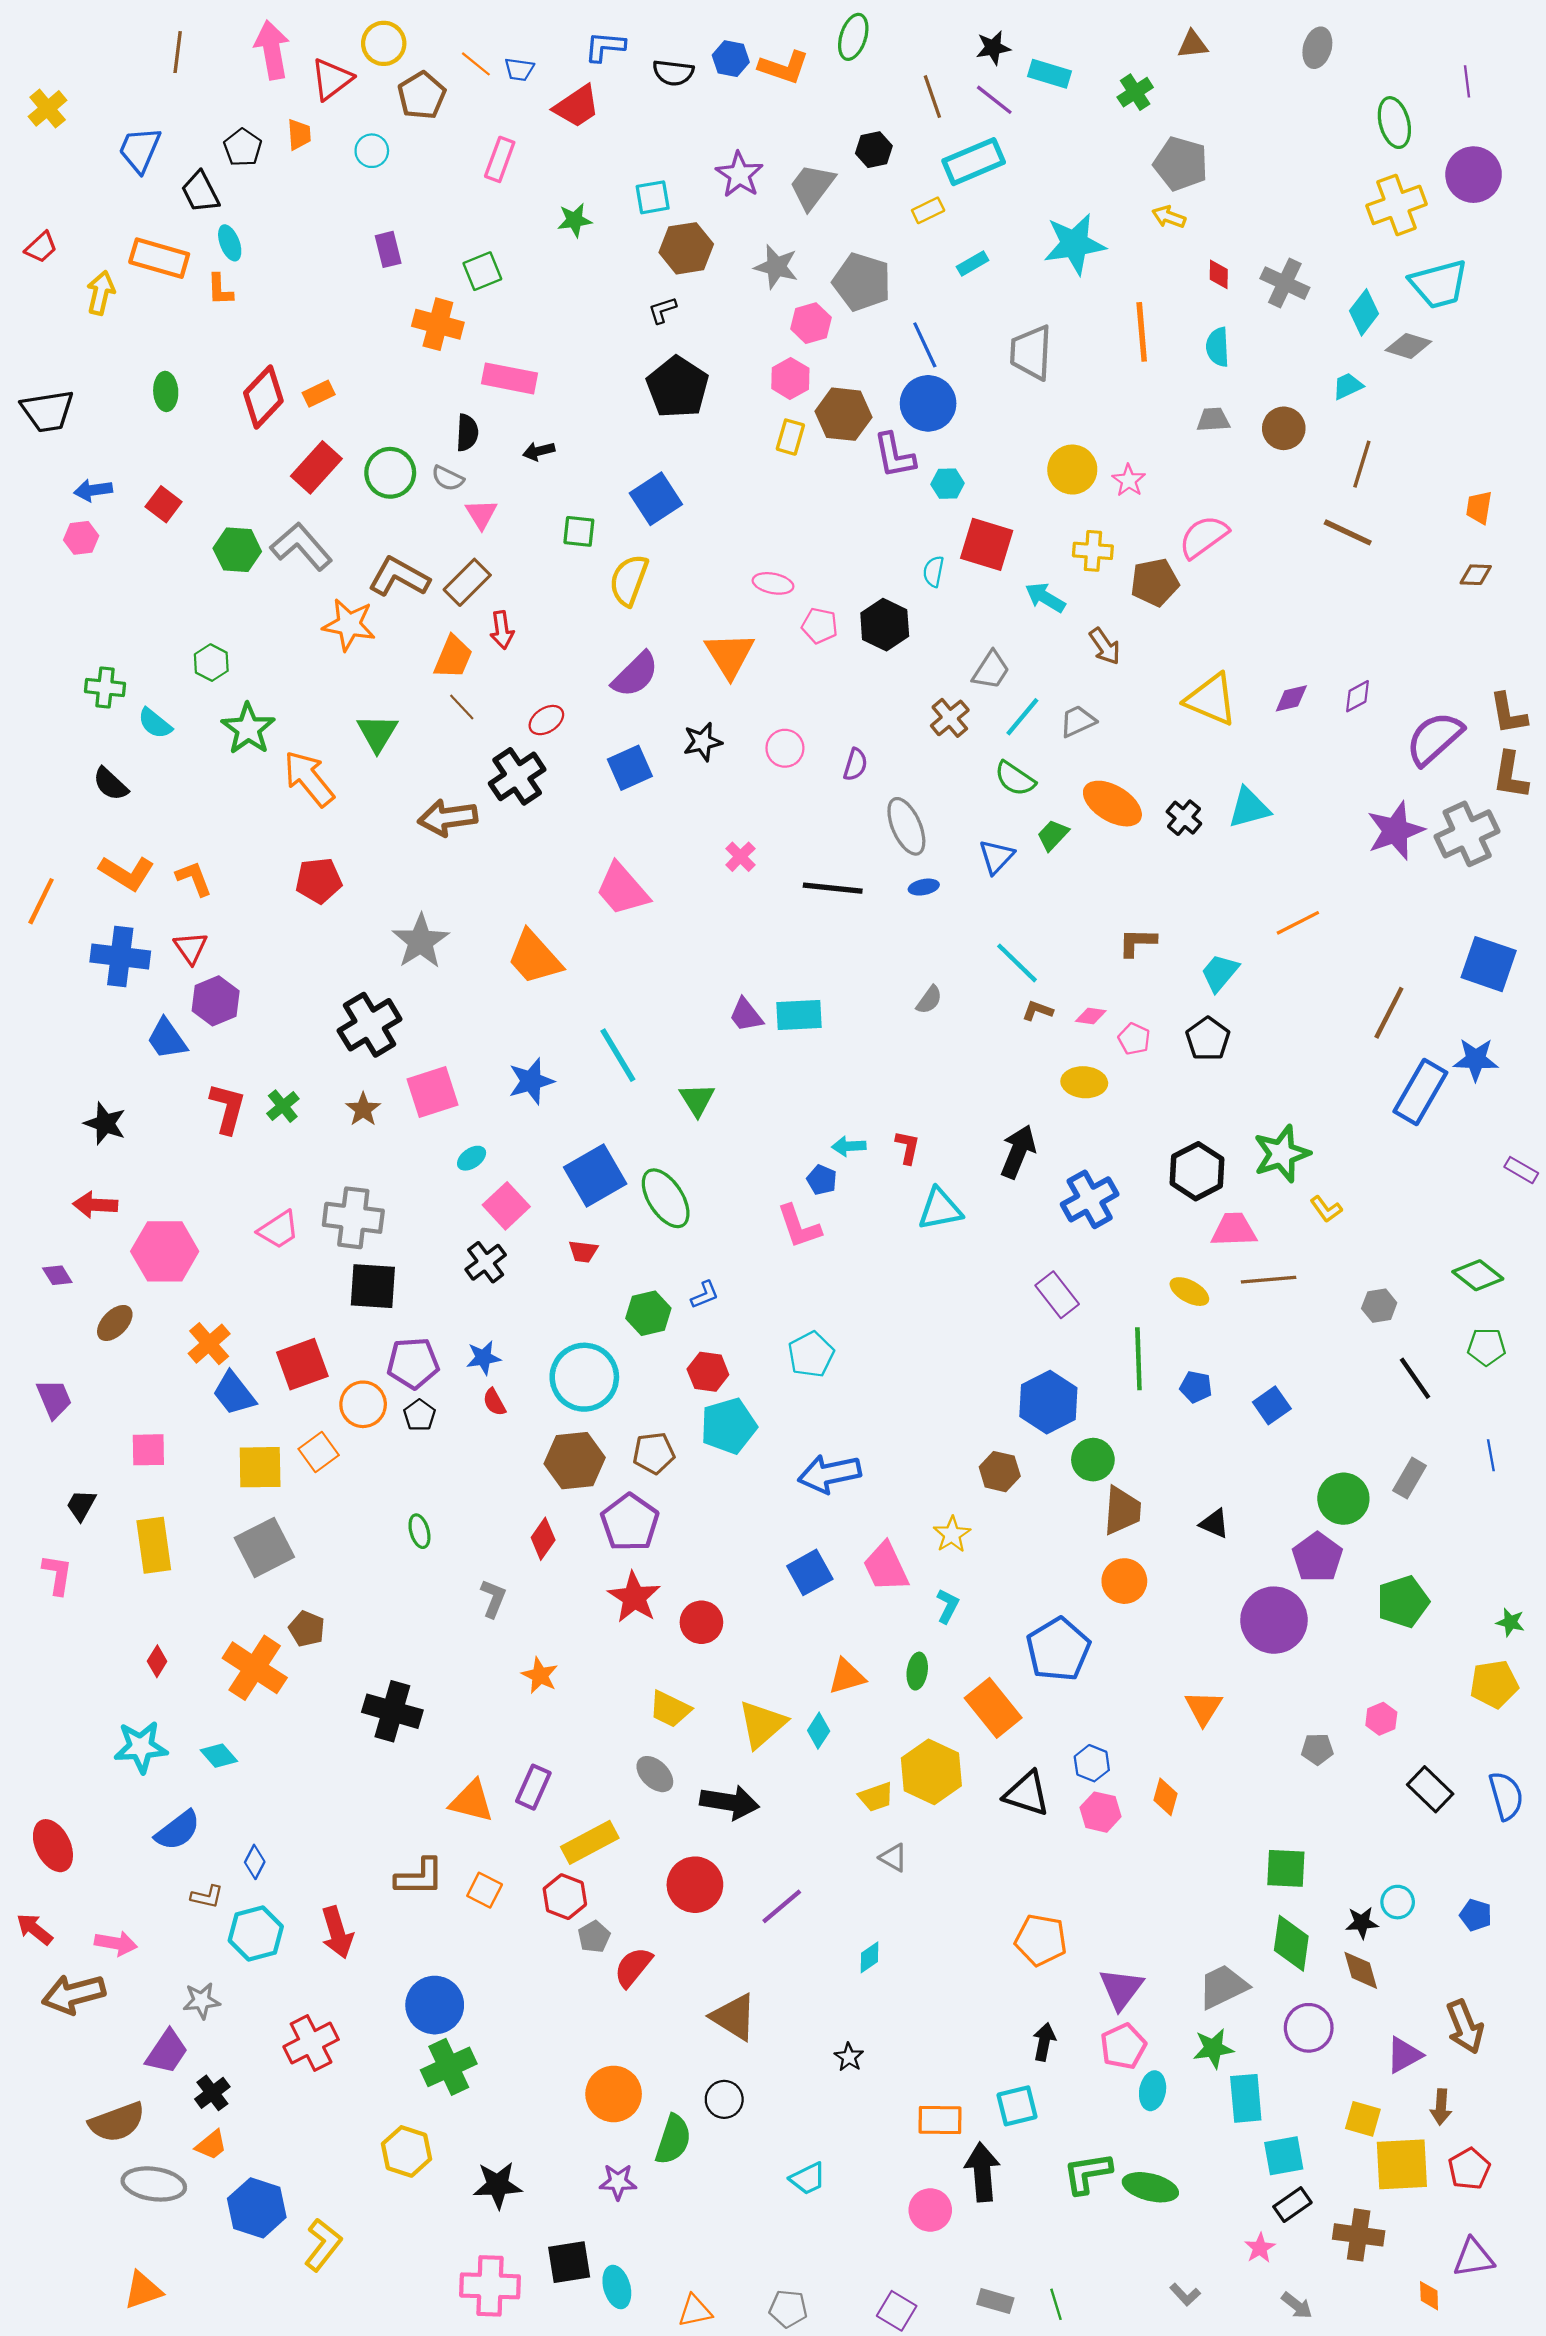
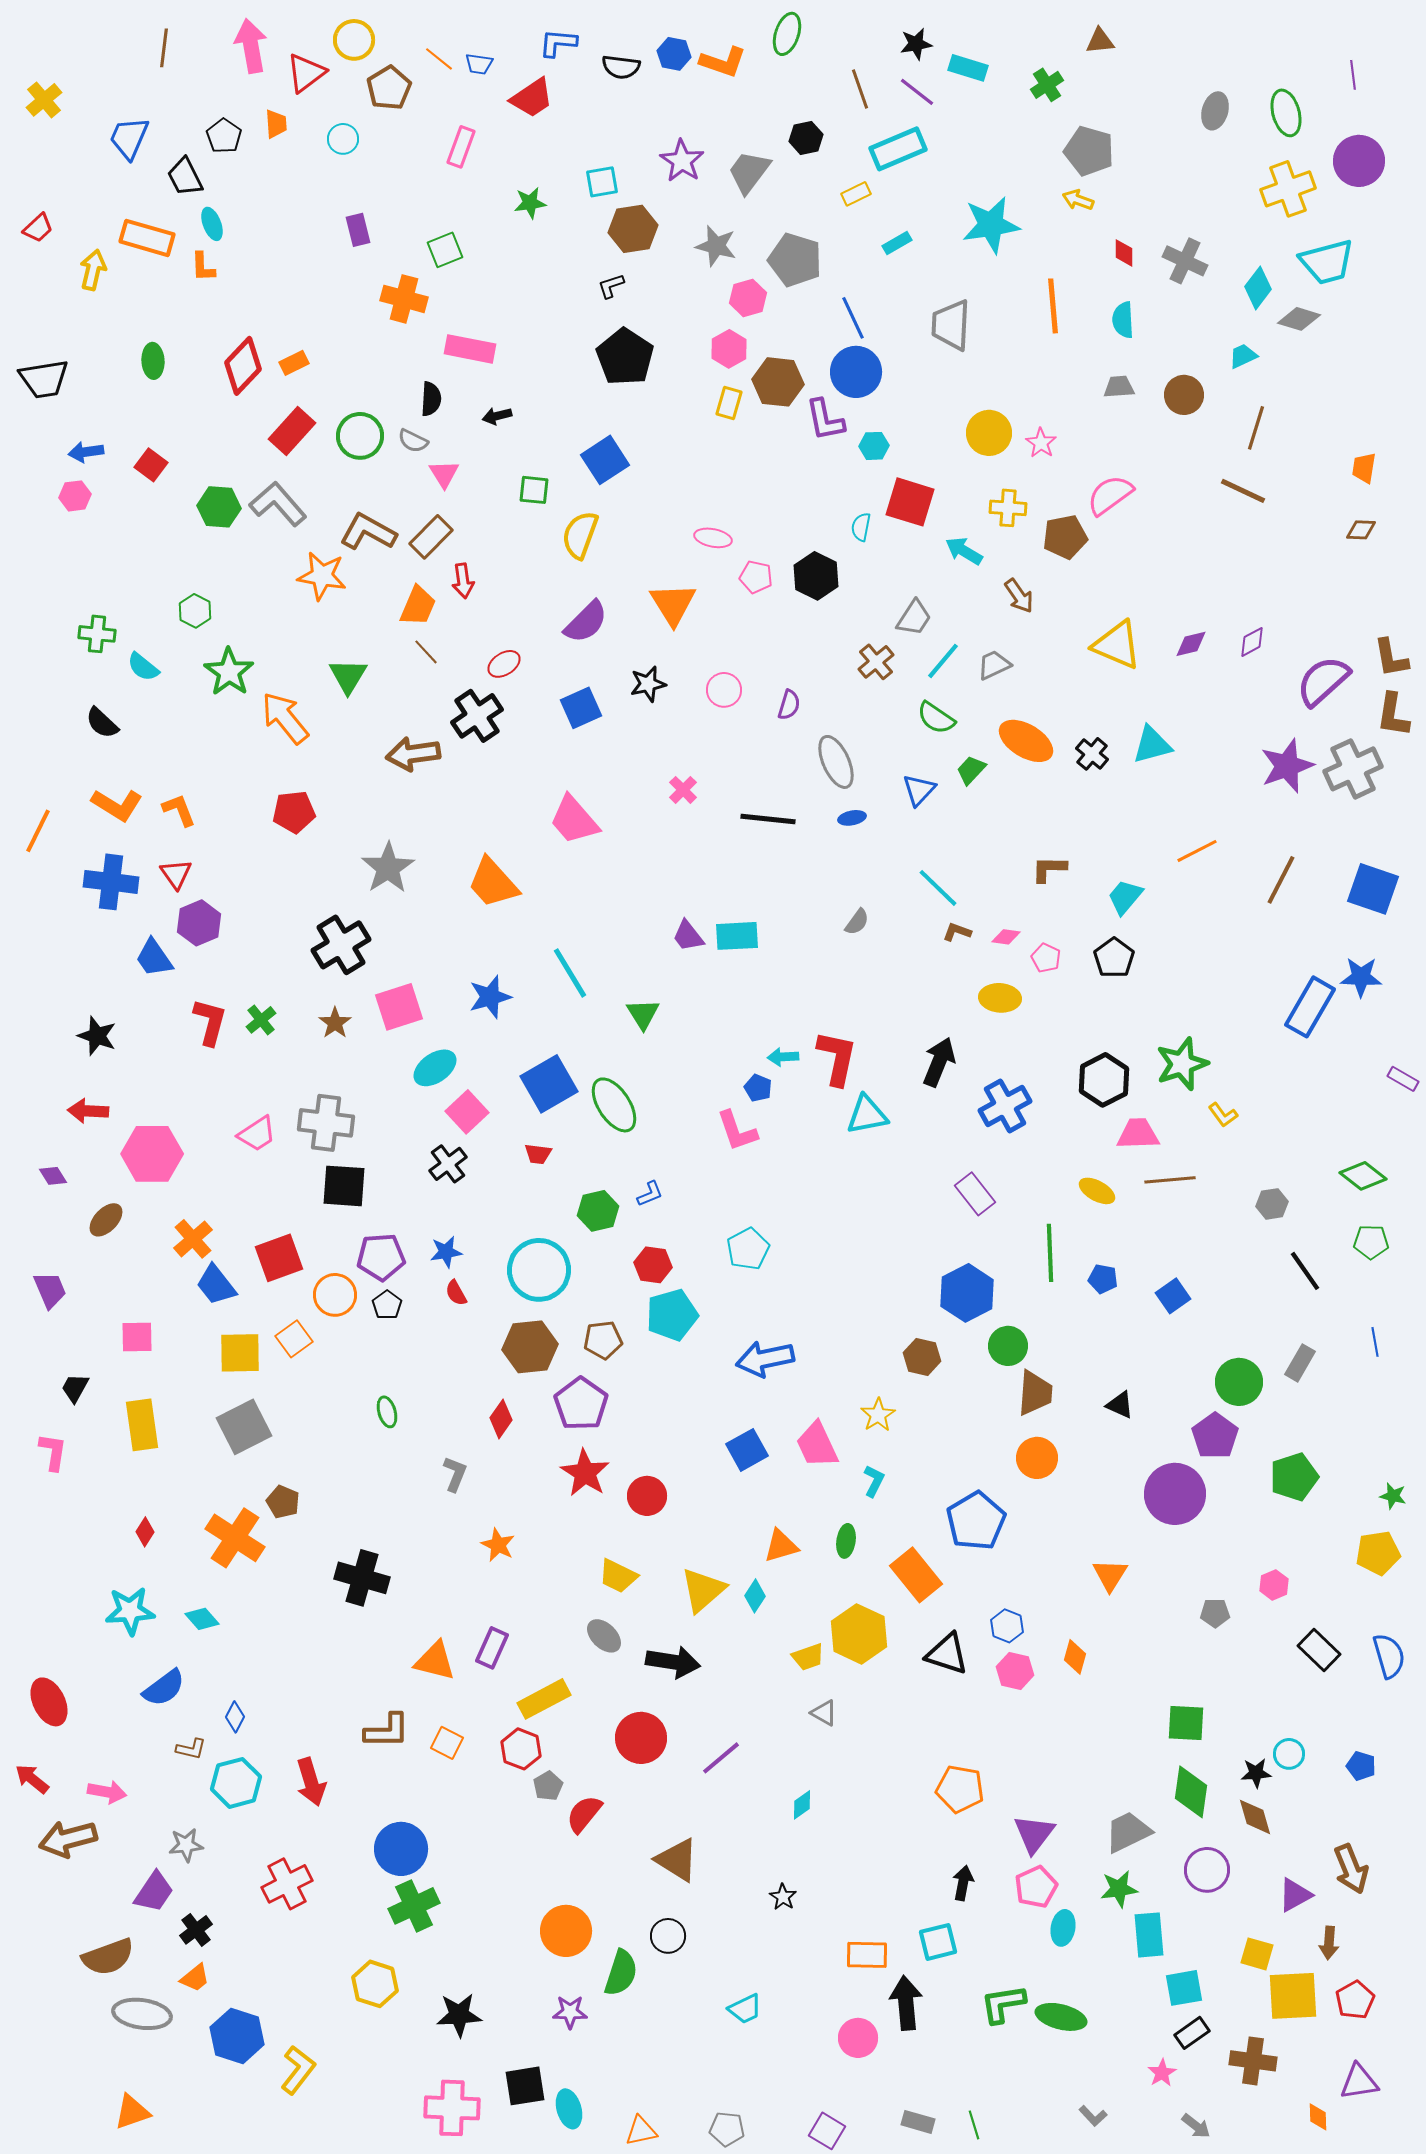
gray ellipse: (1317, 48) -> (1215, 111), moved
brown line: (1389, 1013) -> (1281, 880), moved
red L-shape: (907, 1147) -> (837, 1058), size x1.8
cyan ellipse: (472, 1158) -> (435, 1068), size x1.6

